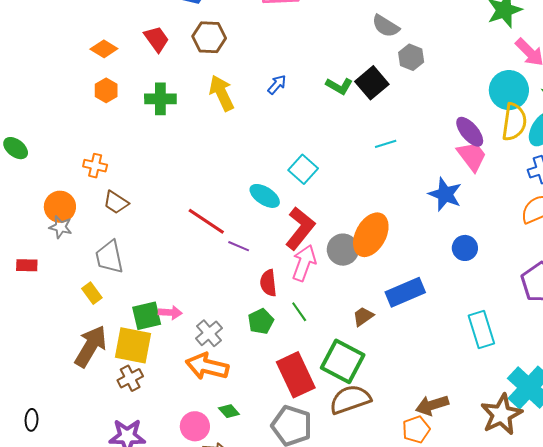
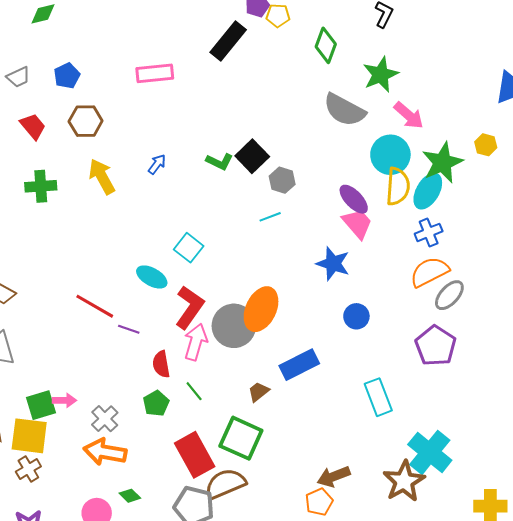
gray semicircle: (386, 26) -> (344, 110), moved, size x1.5
gray hexagon: (411, 57) -> (282, 180), moved
gray circle: (343, 250) -> (234, 326), size x1.4
brown semicircle: (350, 399) -> (225, 484), moved

